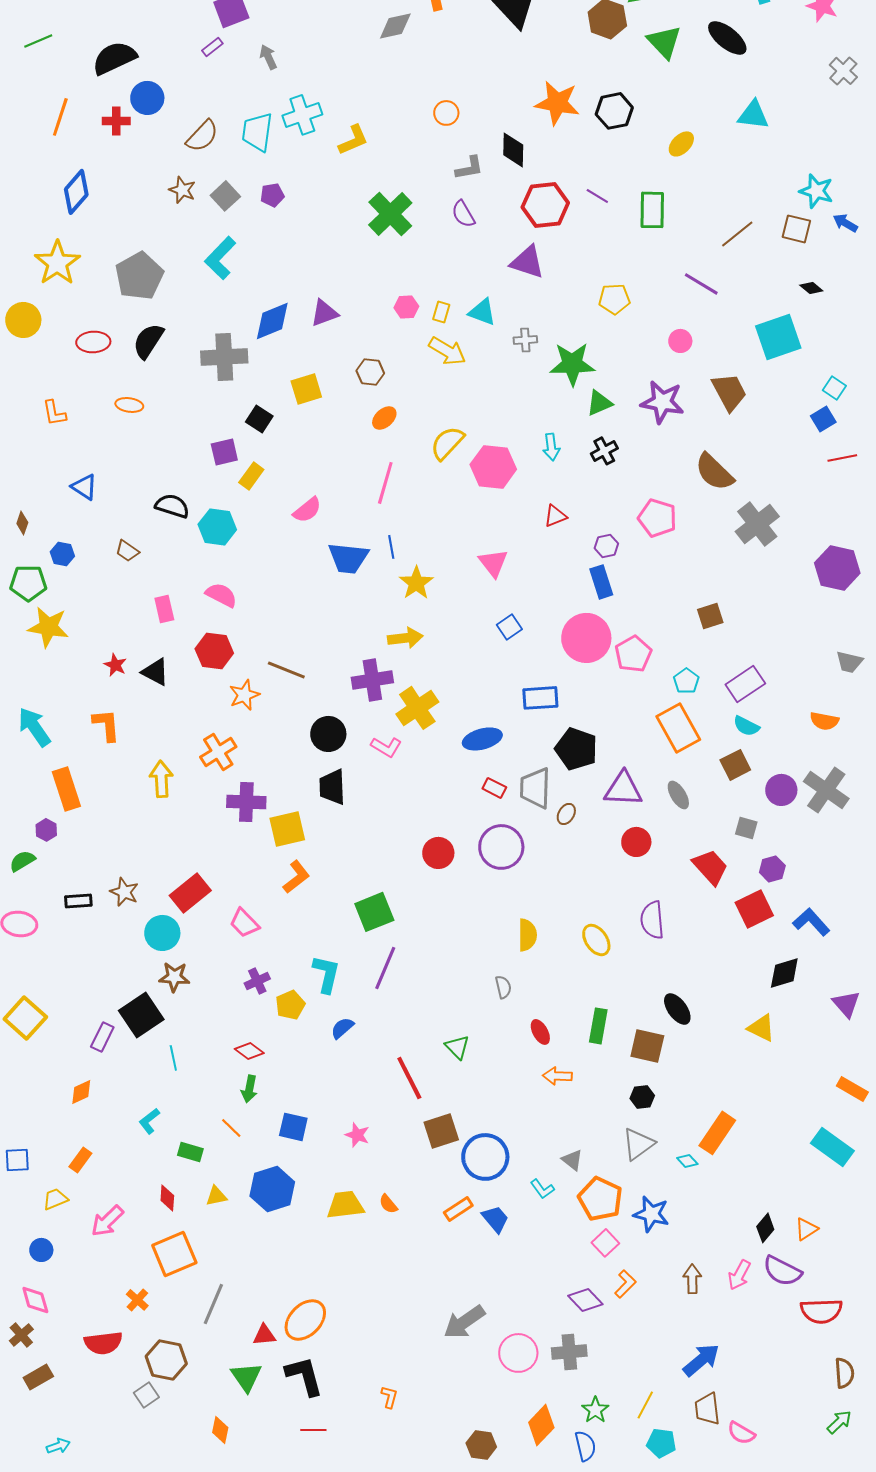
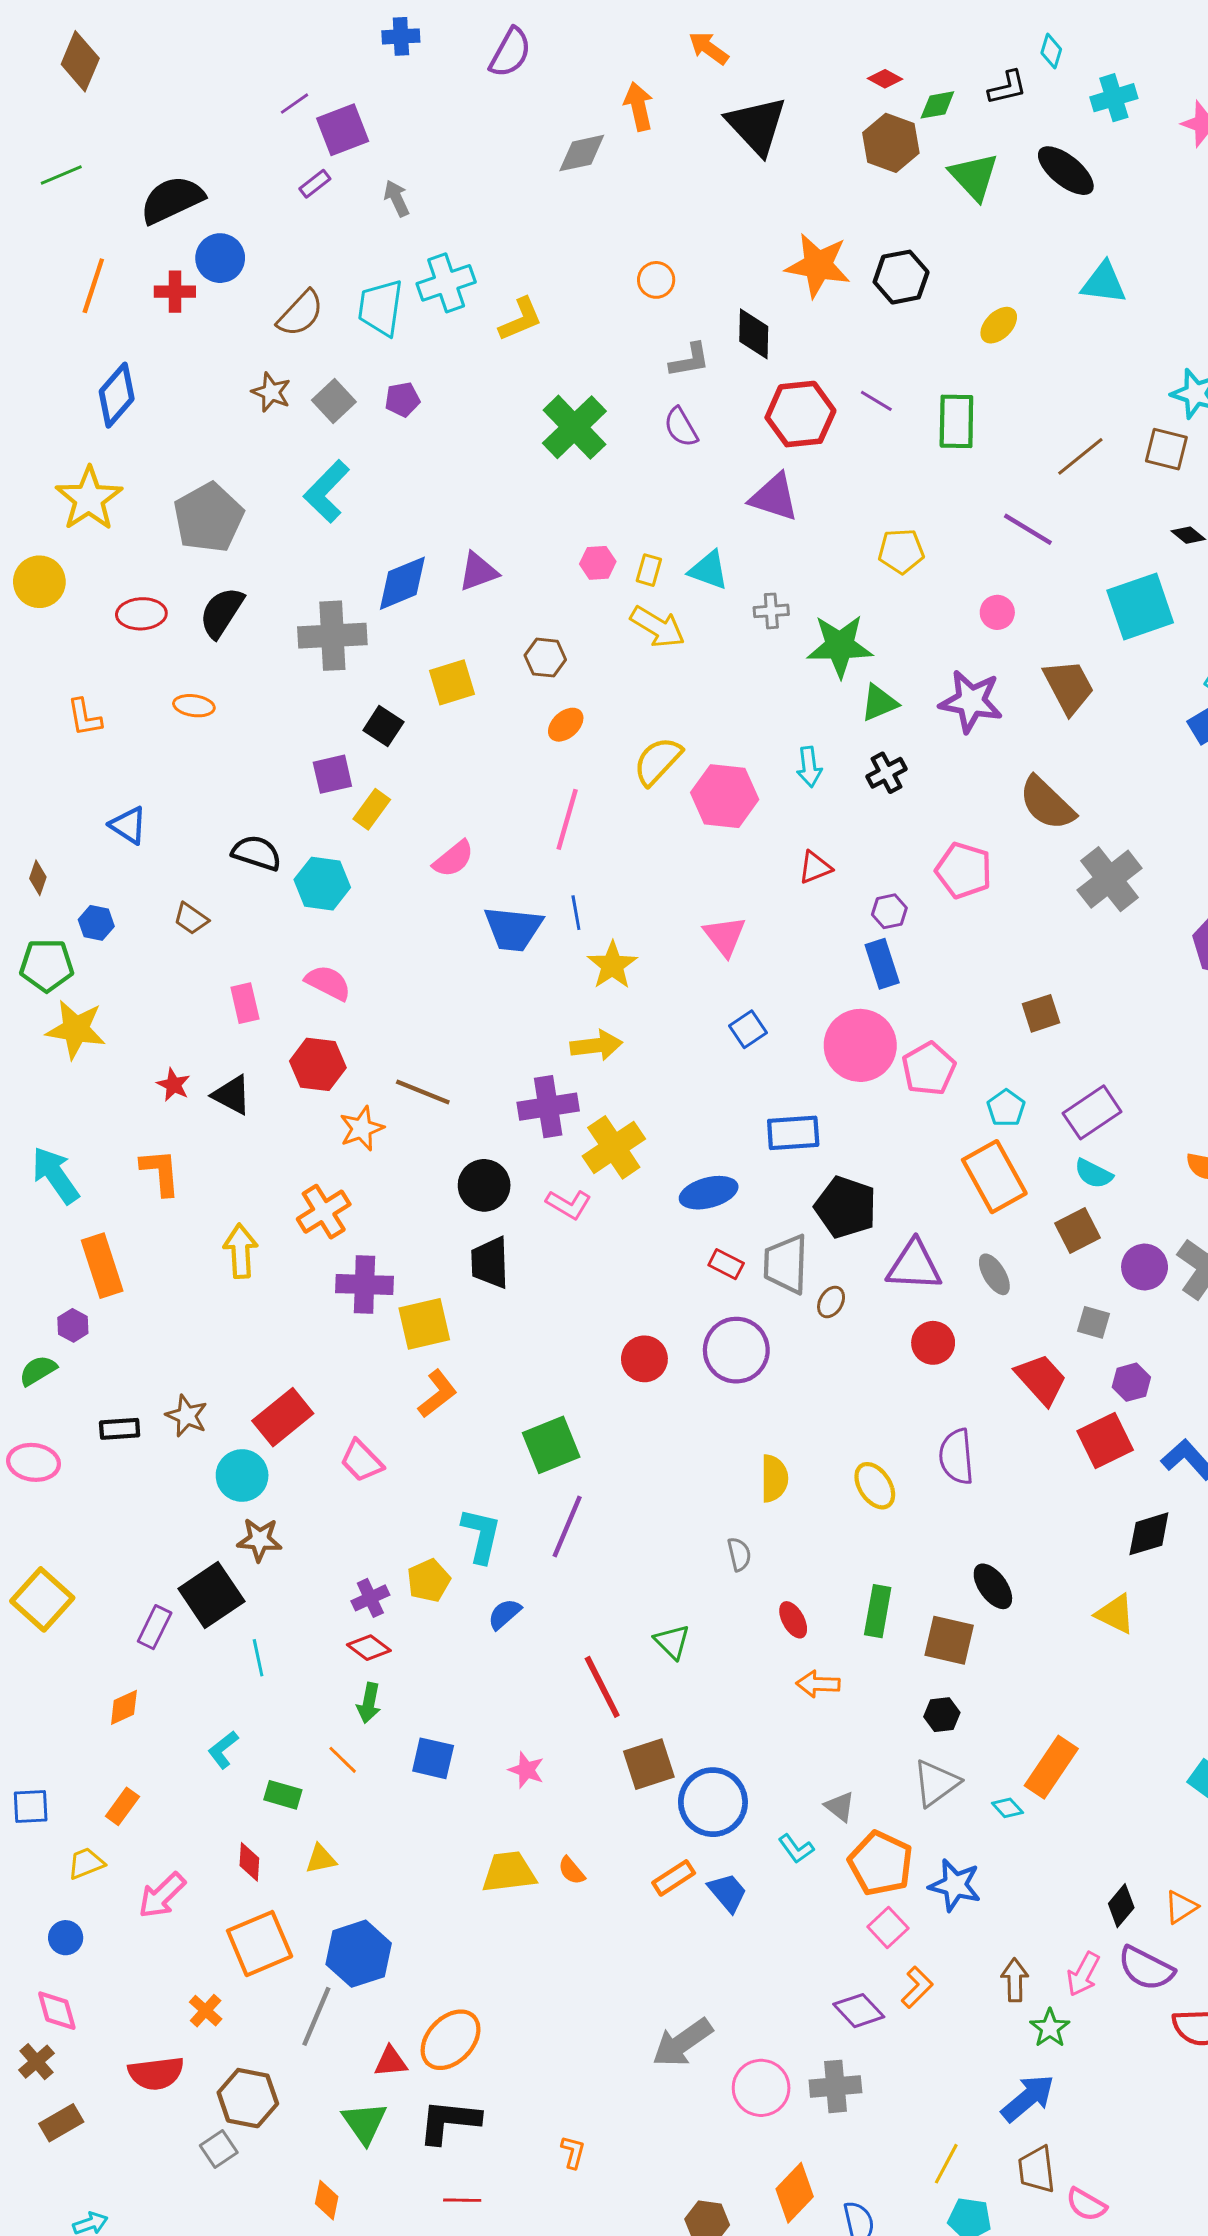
purple cross: (257, 981) -> (370, 1598), moved
blue hexagon: (272, 1189) -> (359, 1954), moved
black L-shape: (304, 1376) -> (449, 2121), turned -69
green star: (595, 1410) -> (1050, 2028), moved

